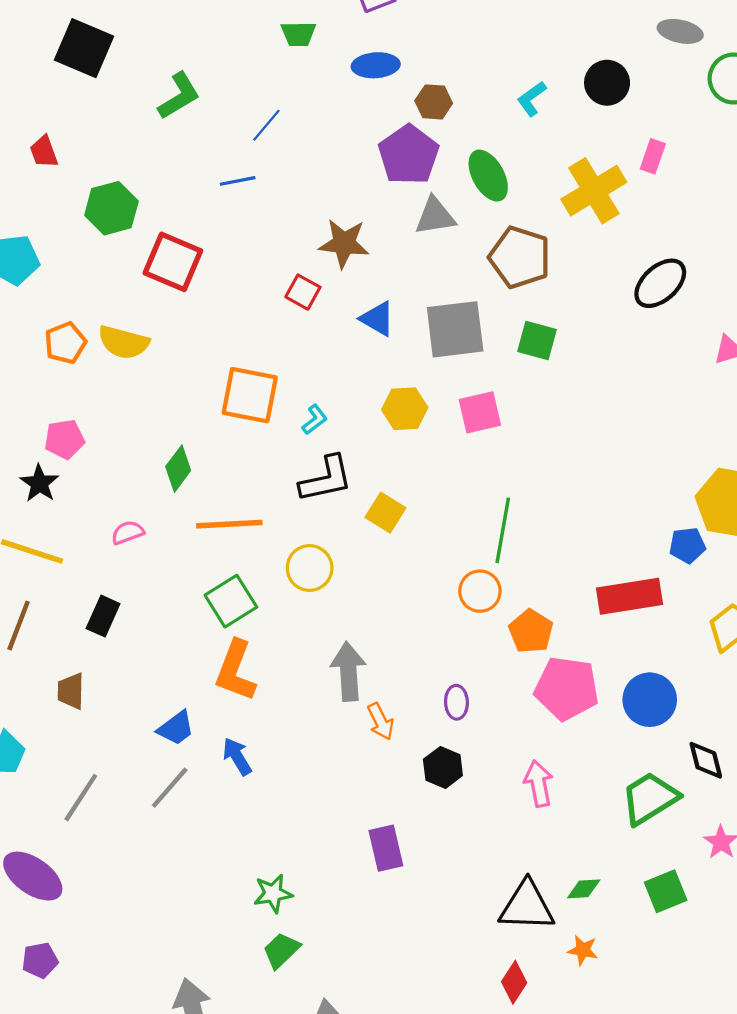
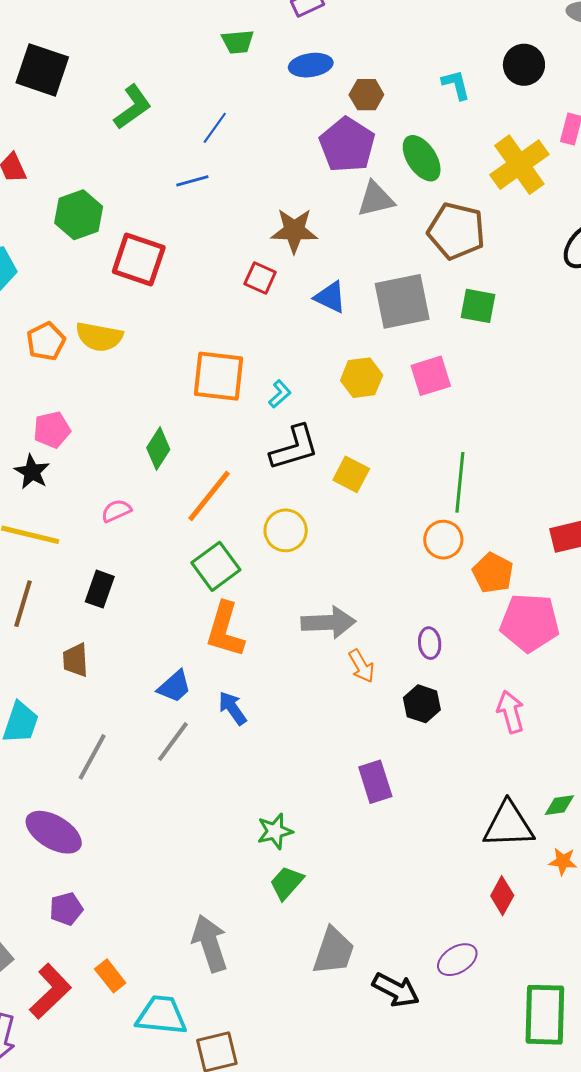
cyan L-shape: (532, 99) -> (456, 85), turned 116
orange line: (229, 524) -> (209, 496), turned -44
gray arrow: (348, 671) -> (328, 622), turned 96

